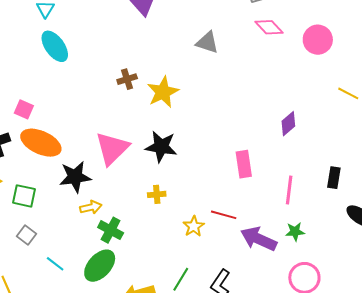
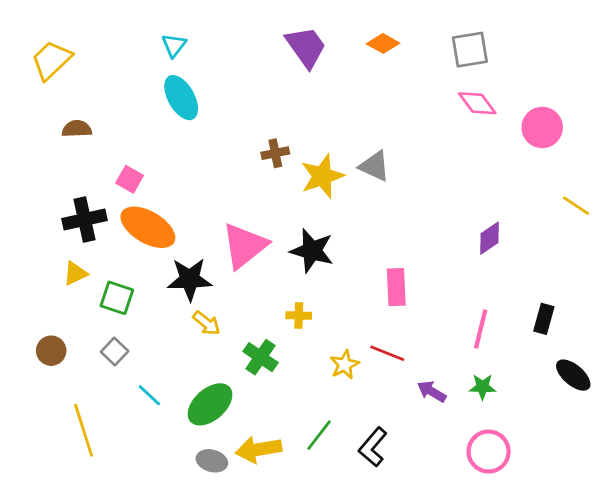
gray triangle: (207, 43) -> (375, 166), moved
pink rectangle: (244, 164) -> (396, 287), moved
yellow arrow: (91, 207) -> (207, 323), turned 45
green cross: (111, 230) -> (261, 357), moved
purple arrow: (259, 239) -> (432, 391), size x0.6

